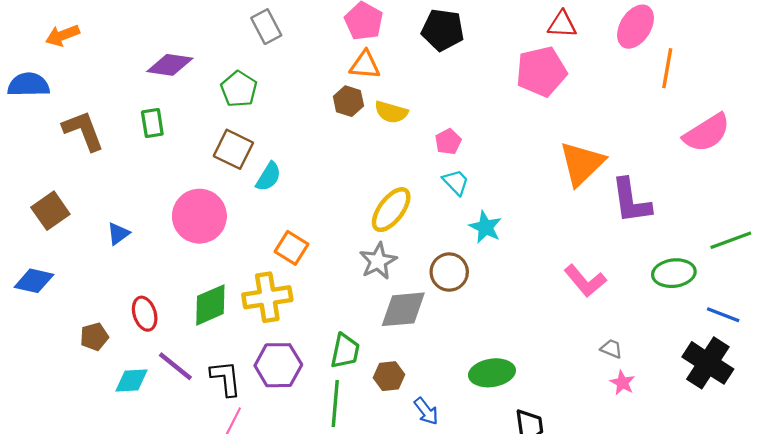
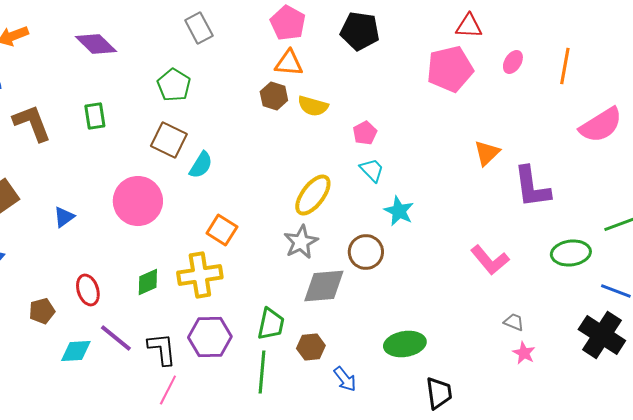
pink ellipse: (636, 27) -> (513, 62), moved, size x0.6
purple diamond: (170, 65) -> (96, 44), moved, turned 36
orange triangle: (582, 164) -> (487, 153), size x0.6
green diamond: (210, 305) -> (148, 282), size x0.7

